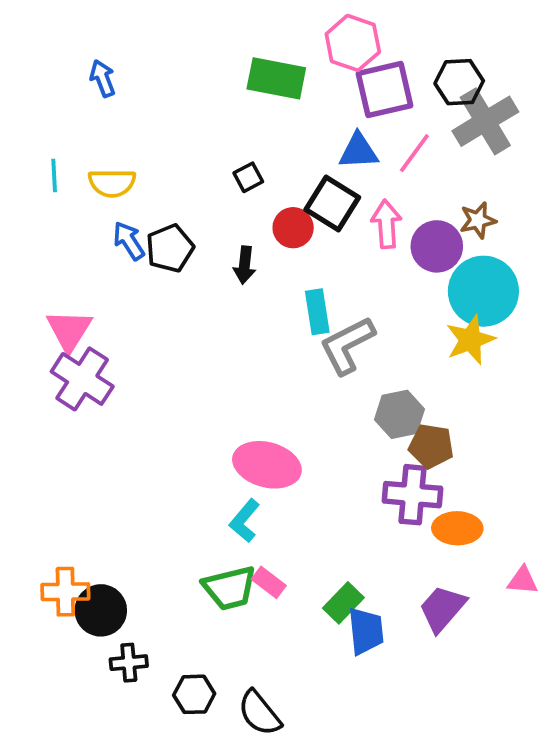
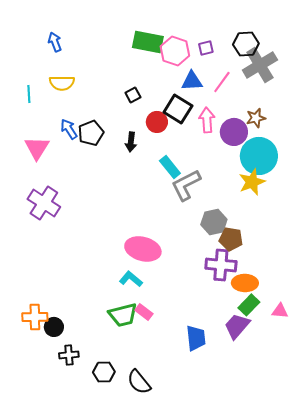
pink hexagon: (353, 43) -> (175, 51), moved
purple square: (385, 90) -> (206, 48), size x0.5
yellow semicircle: (112, 183) -> (62, 83), moved
cyan rectangle: (317, 312) -> (170, 167), turned -30
pink triangle: (69, 330) -> (37, 148), moved
cyan L-shape: (245, 521) -> (131, 279), turned 90
green rectangle: (343, 603) -> (249, 305), moved
black circle: (101, 610) -> (54, 327), size x0.7

